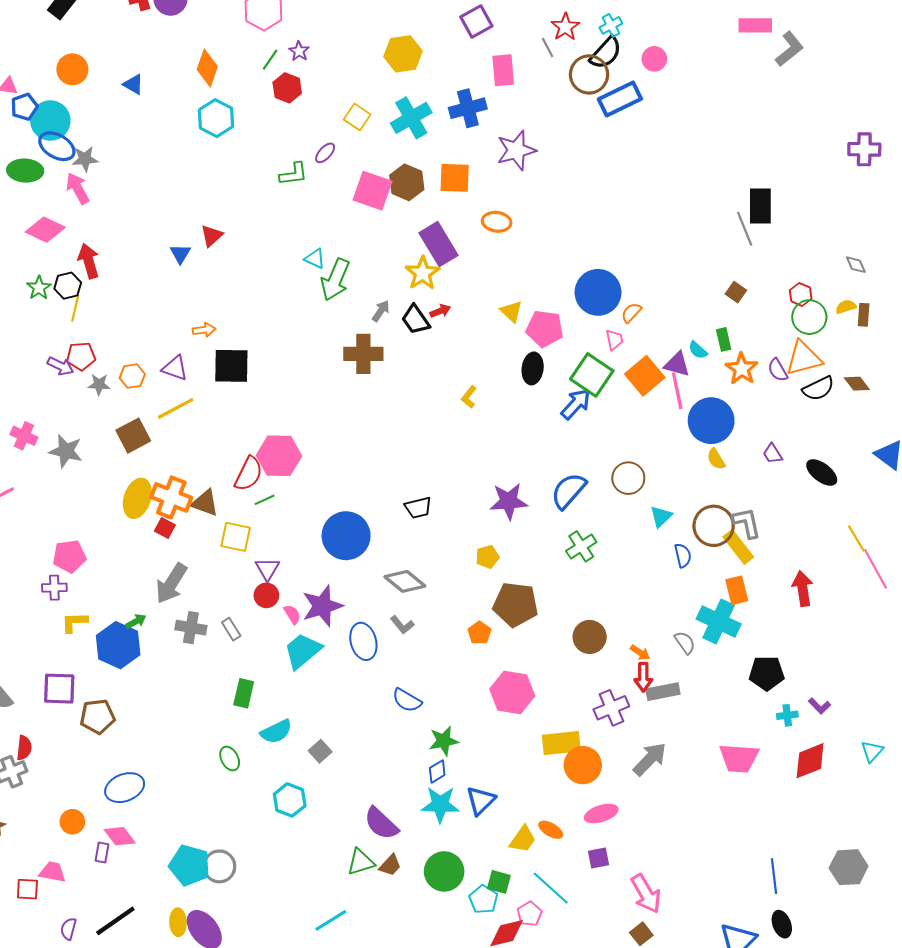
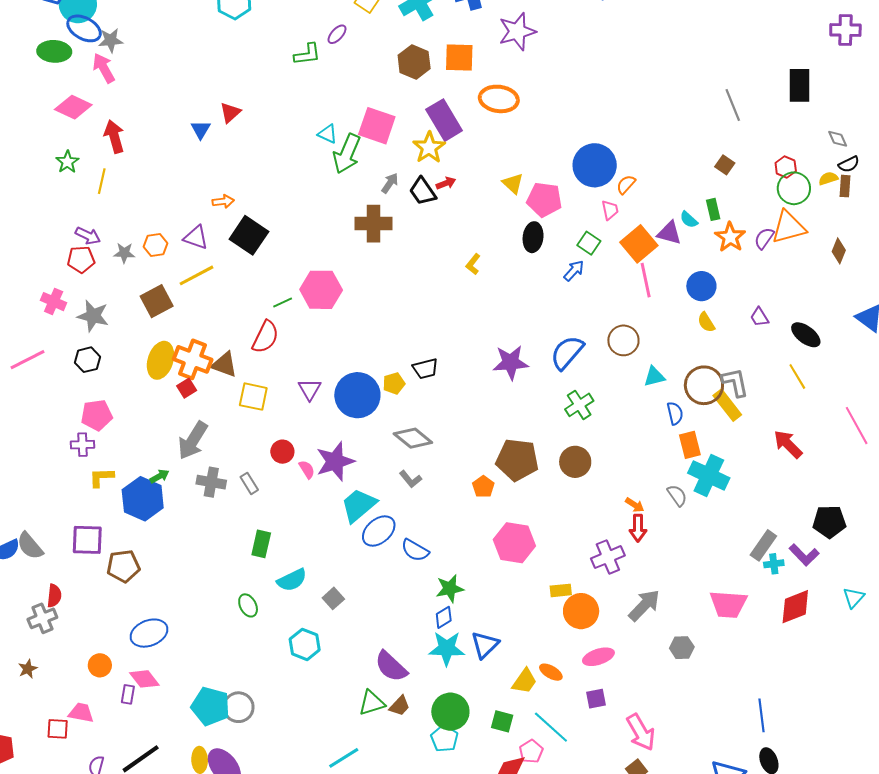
pink square: (373, 191) -> (377, 126), moved
black rectangle: (760, 206) -> (800, 85), moved
orange ellipse: (497, 222) -> (499, 99), size x1.4
black hexagon: (68, 286) -> (87, 360), moved
red pentagon: (81, 356) -> (81, 259), moved
black square: (231, 366) -> (249, 235), turned 33
purple semicircle: (778, 370) -> (764, 238), turned 65
green square: (592, 375) -> (589, 243), size x0.6
brown diamond: (857, 384) -> (839, 251), turned 60
black semicircle: (818, 389) -> (849, 164), moved, size x0.7
pink line: (677, 391) -> (646, 280), moved
blue arrow: (576, 404) -> (574, 271), size x0.7
blue circle: (711, 421) -> (701, 286), size x0.7
pink hexagon: (279, 456) -> (321, 290), moved
green line: (265, 500) -> (283, 303), moved
cyan triangle: (661, 516) -> (654, 377), turned 30
red square: (165, 528) -> (187, 388), turned 30
yellow line: (856, 538) -> (797, 377), moved
yellow pentagon: (487, 557) -> (394, 383), moved
purple triangle: (267, 569) -> (310, 389), moved
red arrow: (803, 589) -> (788, 444), turned -36
orange rectangle: (737, 590) -> (690, 445), moved
brown circle: (590, 637) -> (575, 462), moved
blue ellipse: (363, 641) -> (379, 531), moved, turned 64
cyan trapezoid: (303, 651) -> (359, 505), moved
black pentagon: (767, 673) -> (829, 522), moved
gray rectangle: (663, 692) -> (763, 545), moved, turned -44
purple L-shape: (819, 706) -> (804, 555), size x1.4
yellow rectangle: (561, 743) -> (561, 590), size x0.6
gray hexagon: (849, 867) -> (682, 648), moved, size x0.7
cyan pentagon: (483, 899) -> (444, 738), moved

